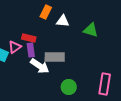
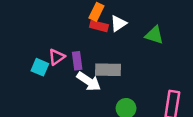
white triangle: (63, 21) -> (118, 23), turned -40
red rectangle: (29, 38) -> (99, 26), moved

